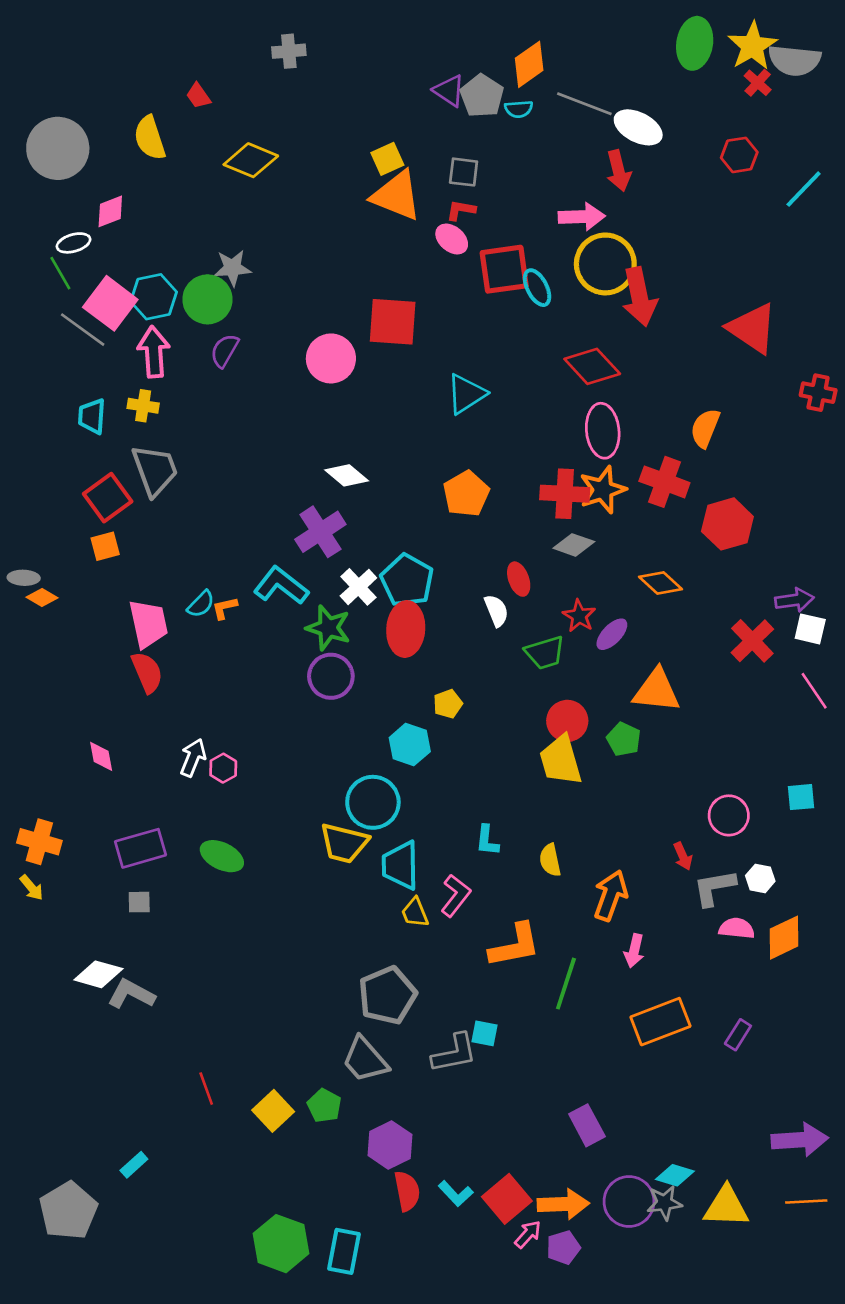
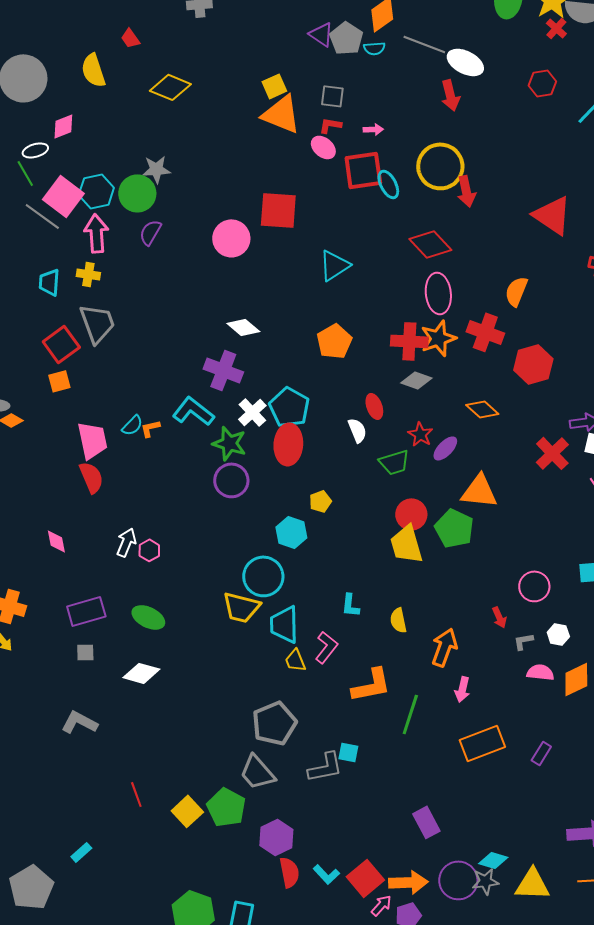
pink arrow: (582, 217) -> (373, 129), moved, size x0.6
red arrow: (639, 297) -> (466, 191), size x0.7
purple cross: (320, 532) -> (223, 370), turned -36
green pentagon: (624, 739) -> (454, 528), size x1.5
gray L-shape: (714, 888) -> (523, 641), size x0.6
white diamond: (98, 974) -> (141, 673), moved
green pentagon: (324, 1106) -> (226, 807), size x1.5

